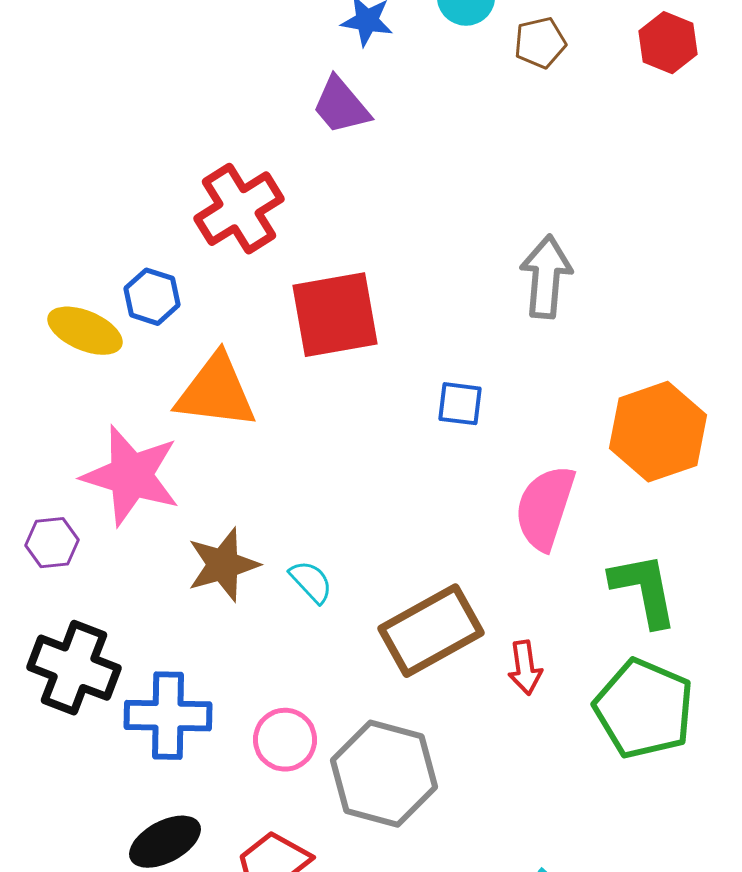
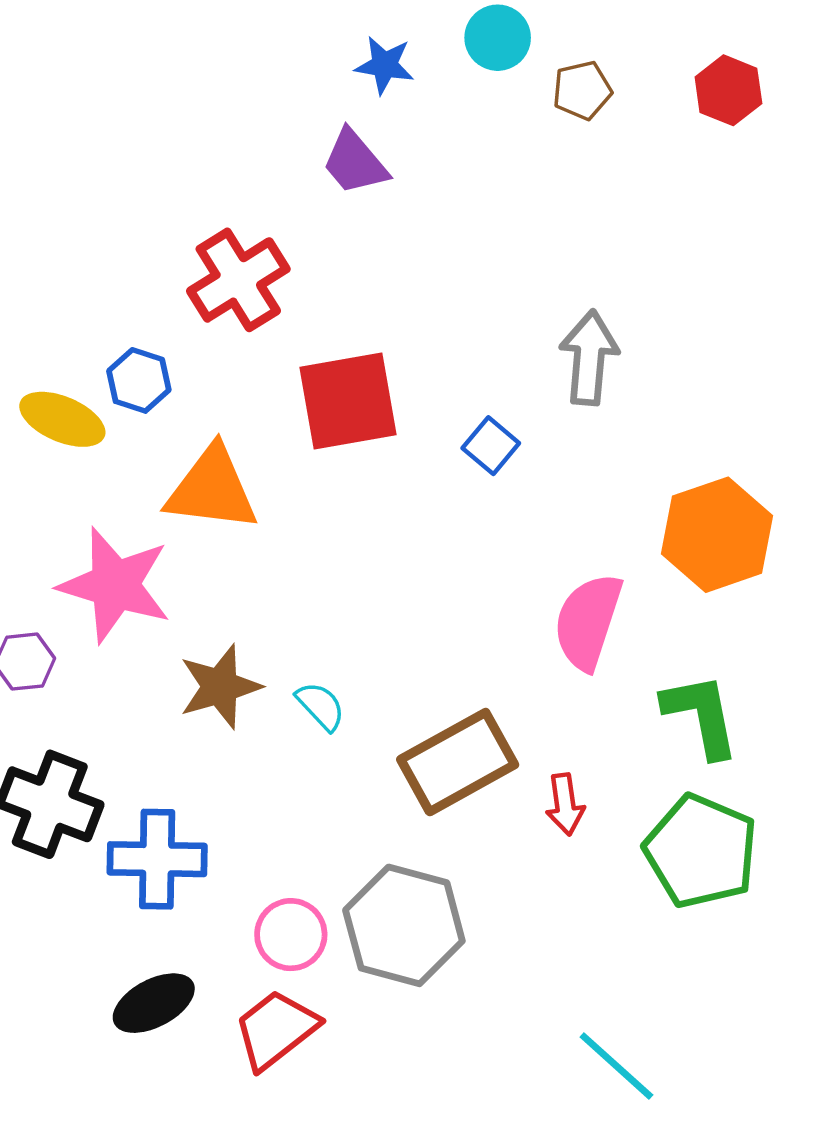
blue square: (460, 404) -> (491, 446), moved, turned 33
pink circle: (285, 740) -> (291, 935), moved

